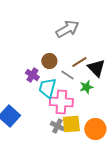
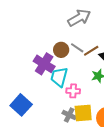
purple cross: (32, 75) -> (44, 64), size x1.5
gray line: (67, 75) -> (77, 48), moved
pink cross: (61, 102) -> (73, 91), size x0.6

